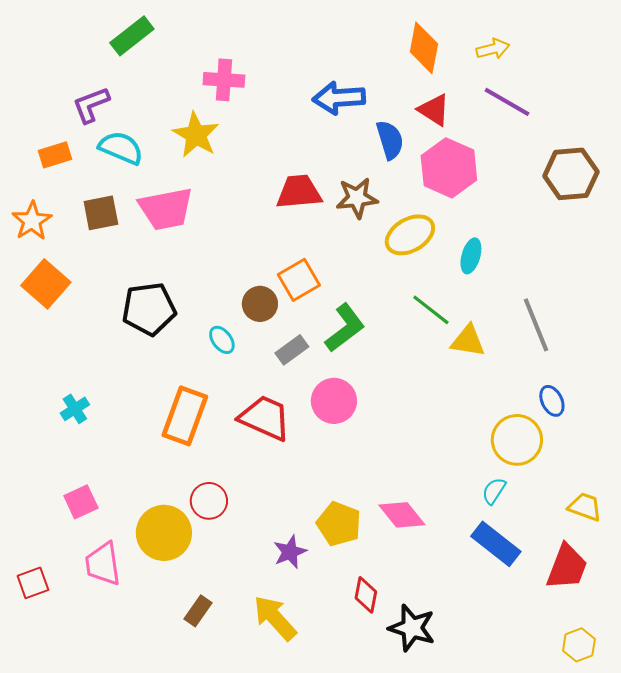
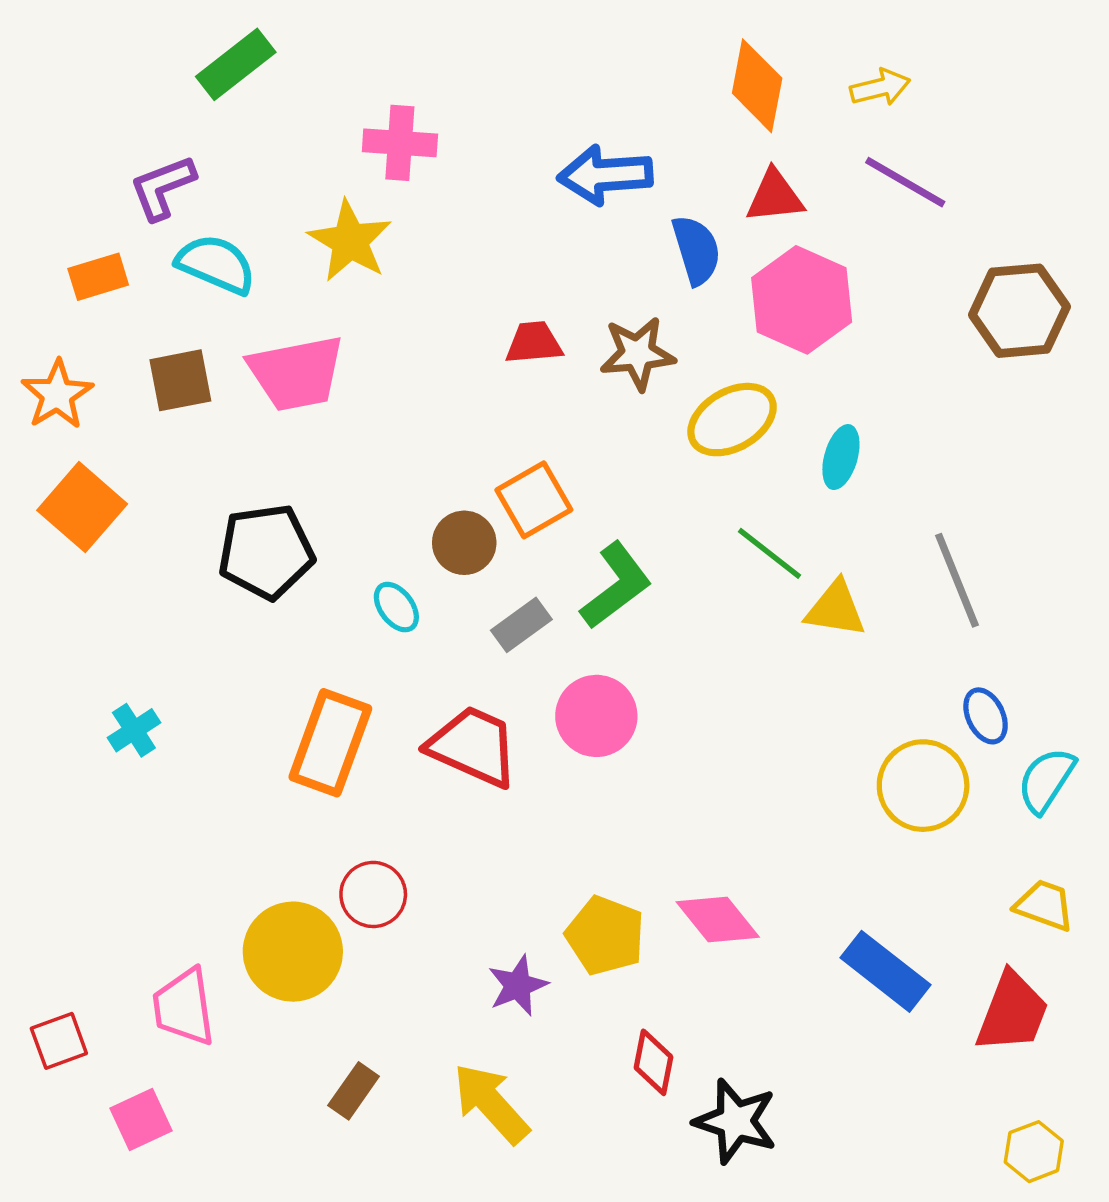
red triangle: (434, 110) -> (775, 196), turned -39
red trapezoid: (299, 192) -> (534, 343), size x0.7
cyan semicircle: (494, 491) -> (1046, 780), moved, size x1.4
pink square: (81, 502) -> (141, 1119), moved

